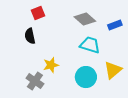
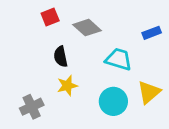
gray diamond: (85, 19) -> (87, 28), moved
black semicircle: (30, 36) -> (61, 57), moved
gray cross: (35, 81) -> (32, 107), moved, turned 30

